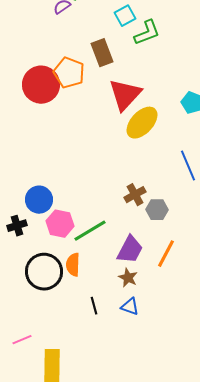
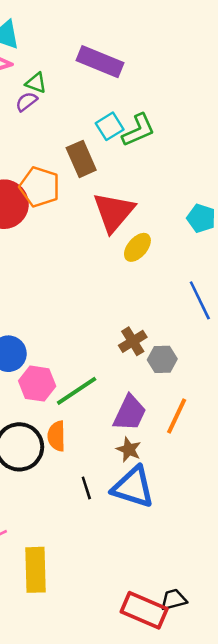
cyan square: (125, 16) -> (110, 126), moved
yellow ellipse: (142, 123) -> (137, 247), size x0.7
blue triangle: (130, 307) -> (133, 487), size x1.8

